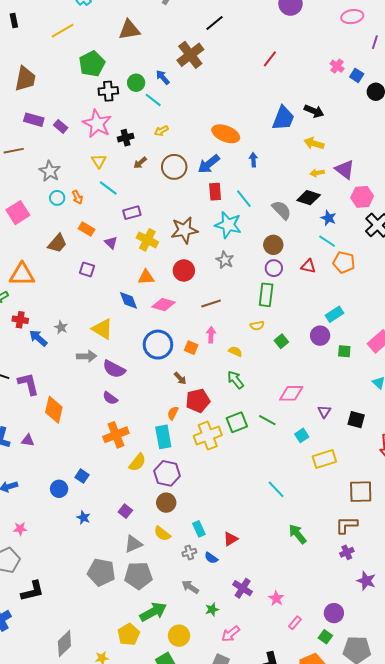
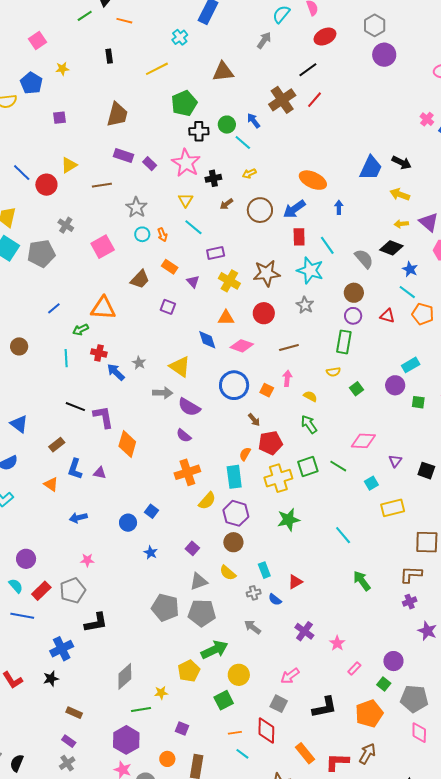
red line: (270, 59) -> (314, 100), moved
green star: (212, 609) -> (289, 520), moved, size x1.6

